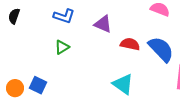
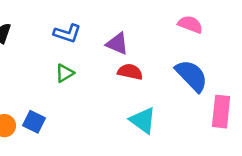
red semicircle: (130, 44) -> (130, 72), moved

